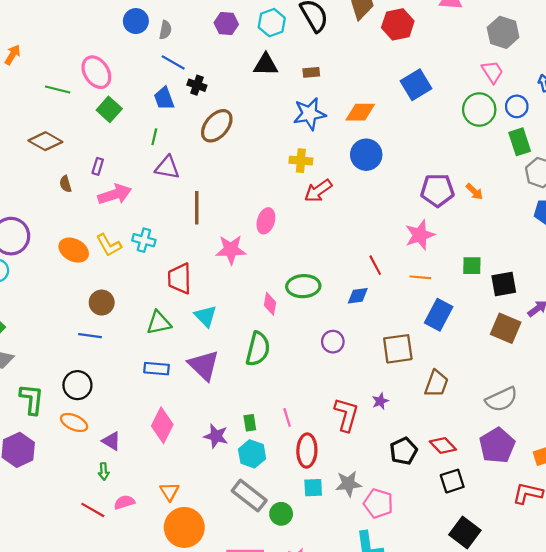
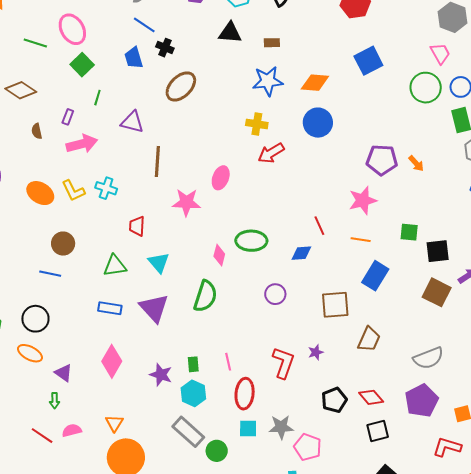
green line: (154, 137) -> (97, 98), moved
red trapezoid: (180, 279) -> (137, 226), size x0.7

